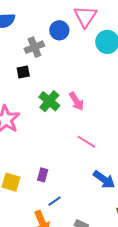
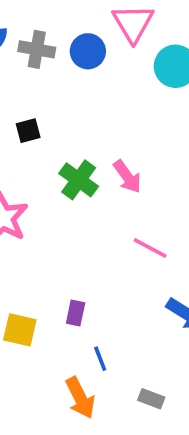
gray cross: (34, 47) -> (37, 49), moved, turned 36
blue line: (55, 201) -> (100, 359), turned -72

